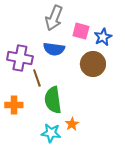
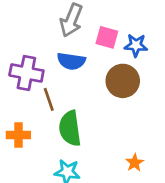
blue star: (103, 37) -> (136, 45), turned 30
orange star: (72, 124) -> (135, 163), moved

